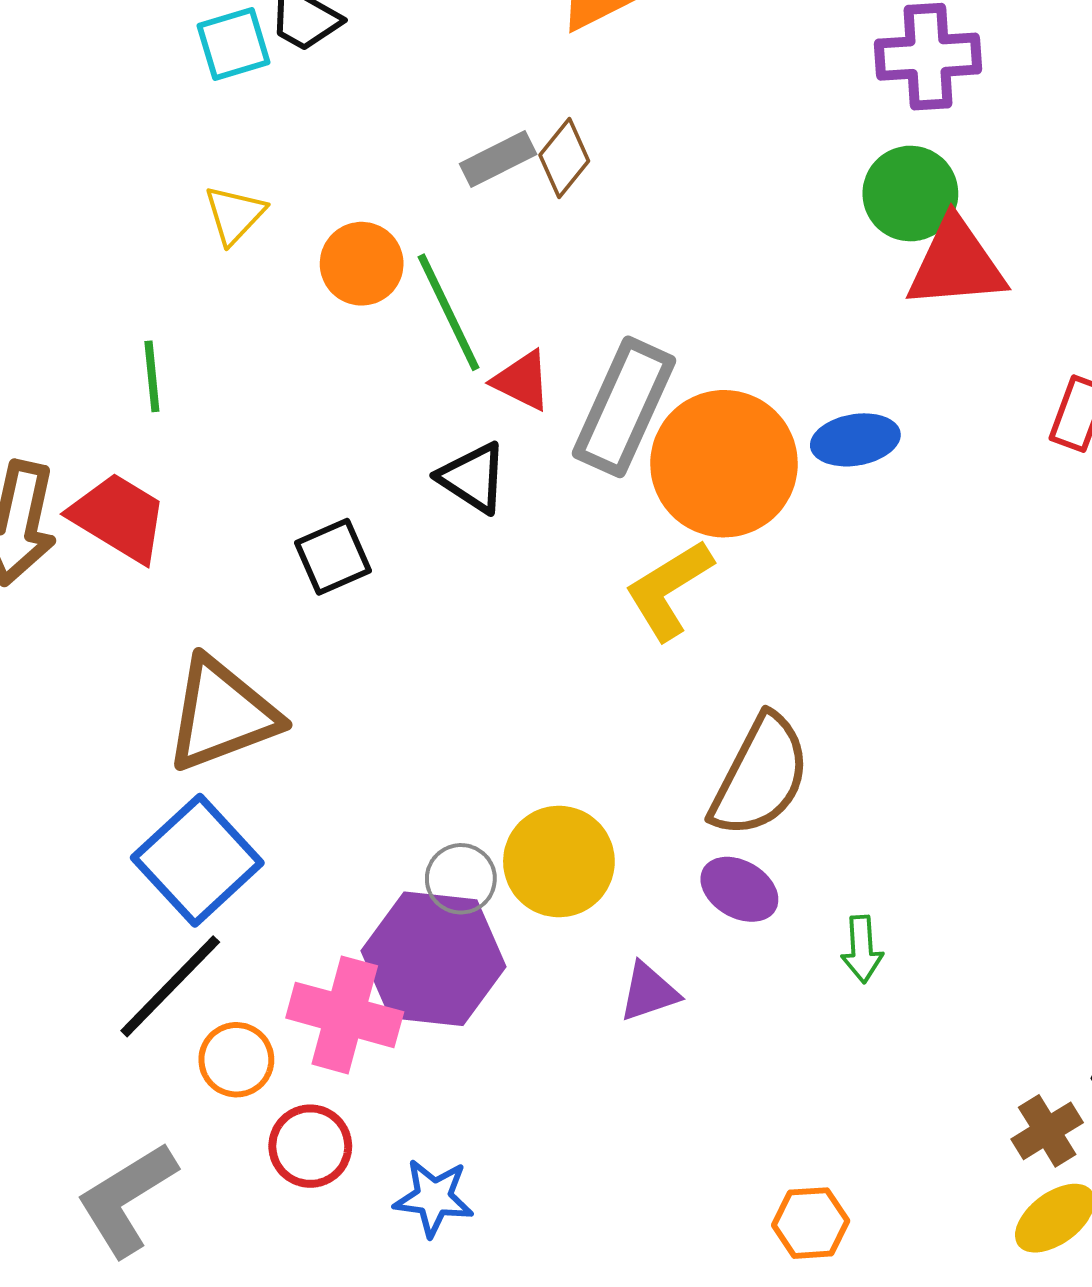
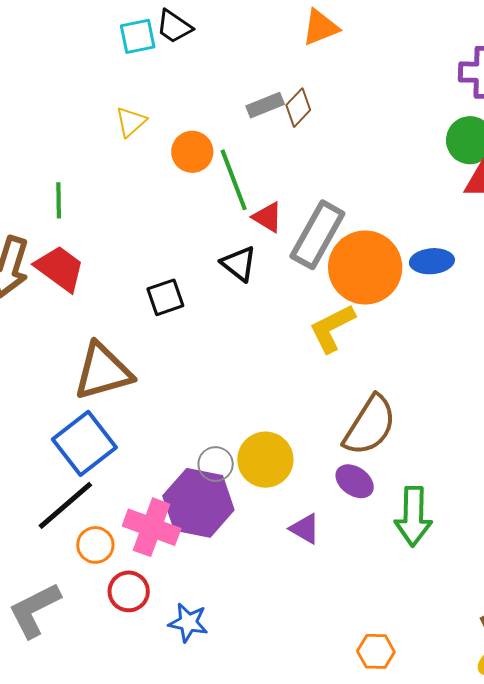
green line: (152, 376) -> (59, 200), moved
green arrow: (862, 949) -> (413, 516), size x1.8
purple triangle: (649, 992) -> (305, 529), turned 44

